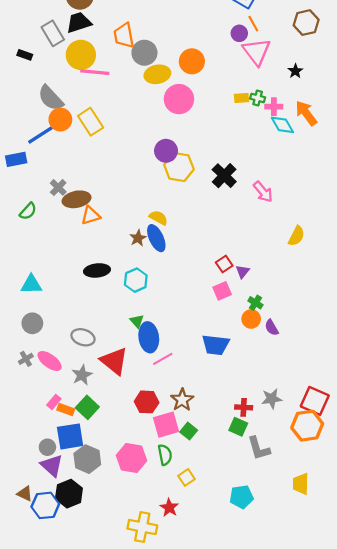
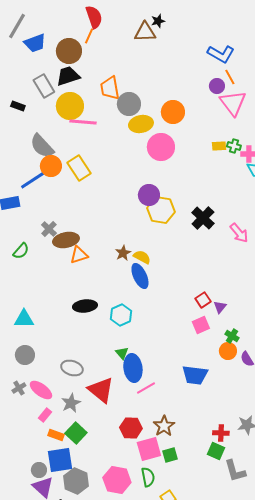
brown star: (138, 238) -> (123, 253), moved
pink rectangle: (54, 402) -> (45, 415), moved
green square: (189, 431) -> (170, 455), turned 35

